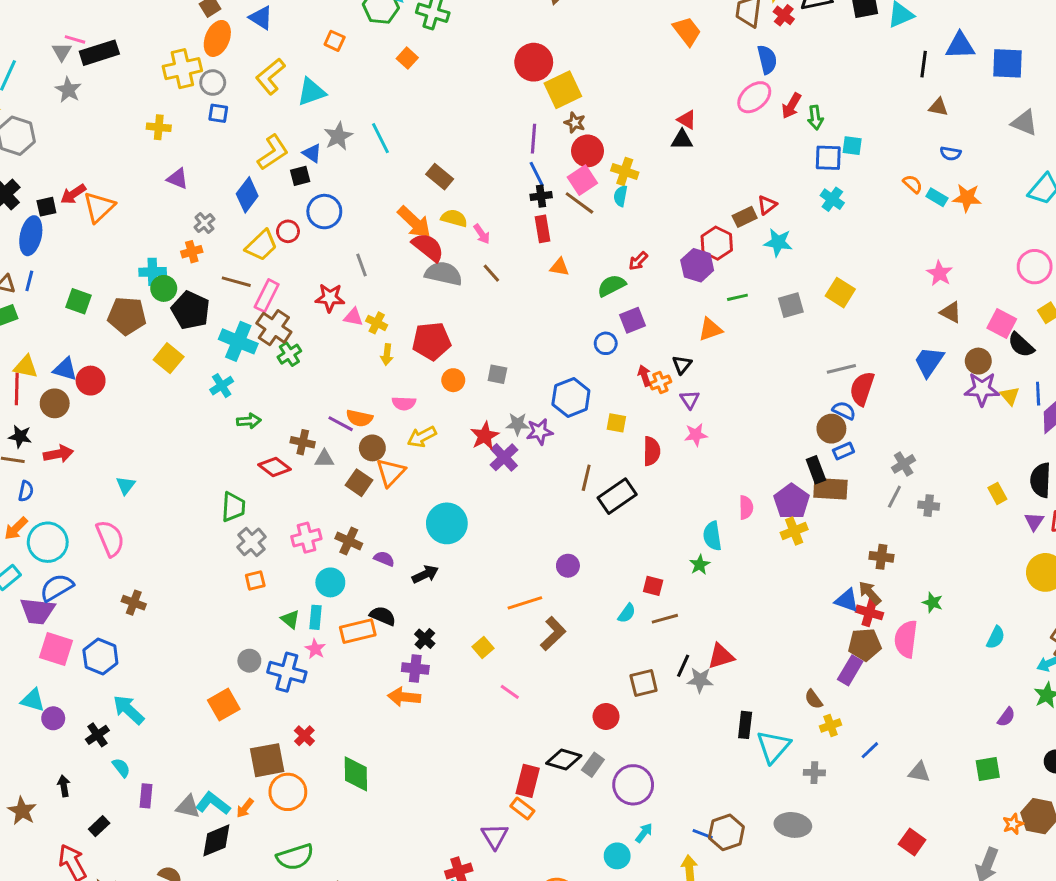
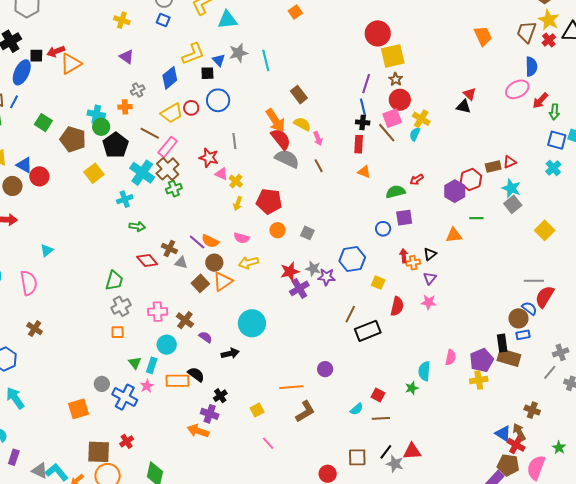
gray square: (791, 305) -> (513, 204), moved, turned -36

